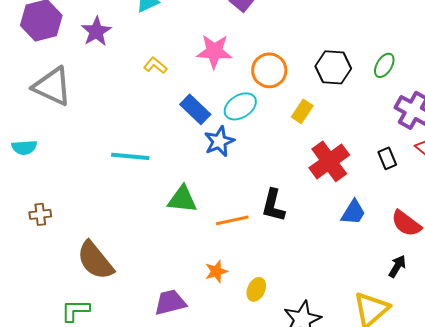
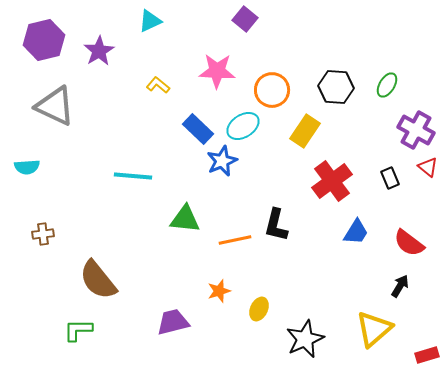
yellow rectangle: (302, 111) -> (305, 131), size x1.4

